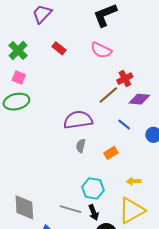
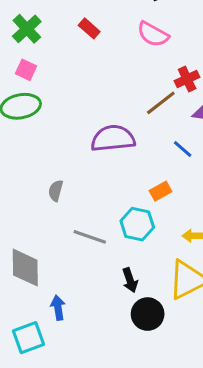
gray semicircle: (81, 146) -> (56, 191), moved
cyan hexagon: (93, 188) -> (137, 224), moved
gray line: (70, 209) -> (90, 237), moved

